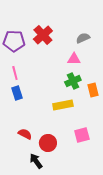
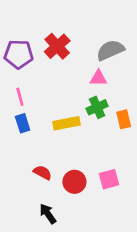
gray semicircle: (83, 38) -> (110, 50), size x1.5
yellow rectangle: (63, 105) -> (66, 123), moved
red semicircle: (25, 134) -> (43, 172), moved
red circle: (48, 143) -> (74, 182), moved

